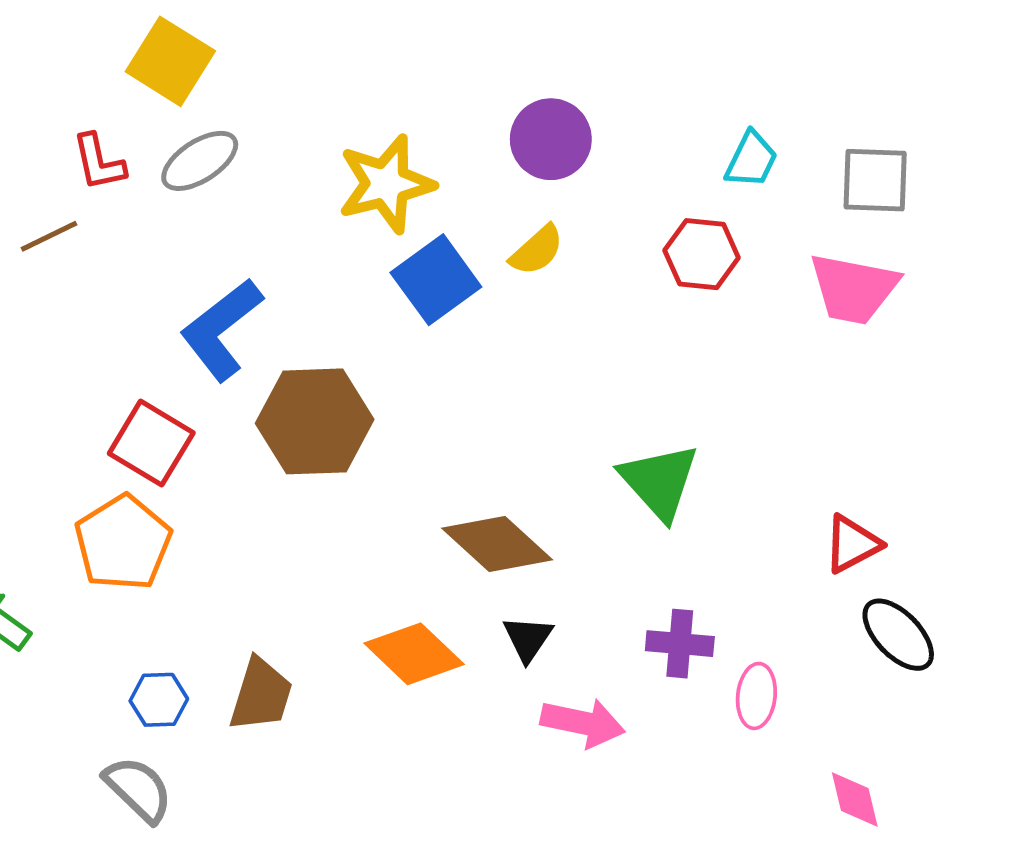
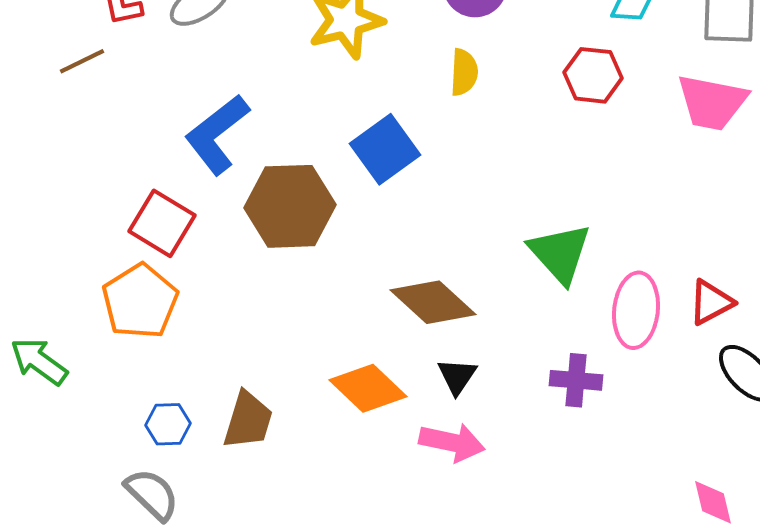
yellow semicircle: (537, 250) -> (464, 72), turned -45
blue square: (436, 280) -> (385, 149), moved
pink ellipse: (756, 696) -> (636, 310), moved, size x1.5
pink arrow: (583, 723) -> (452, 442), moved

